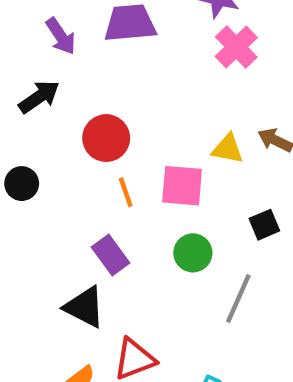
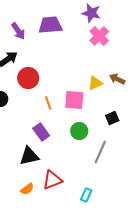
red circle: (106, 138) -> (28, 78), moved
yellow triangle: (228, 149) -> (95, 83), turned -35
black triangle: (85, 307) -> (29, 156), turned -40

